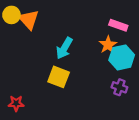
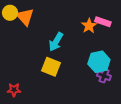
orange star: (108, 45) -> (89, 26), moved
cyan hexagon: (122, 57) -> (99, 62), moved

